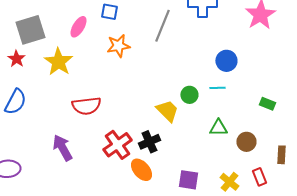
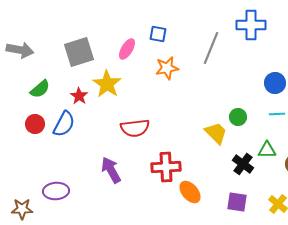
red star: (16, 59) -> (79, 96), moved
cyan line: (217, 88) -> (277, 114), moved
black cross: (149, 142) -> (243, 164), moved, turned -30
red cross: (117, 145) -> (166, 167), turned 32

